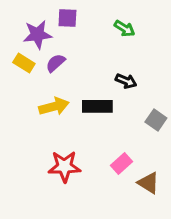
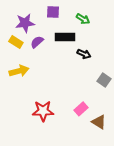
purple square: (67, 18) -> (53, 12), moved
yellow arrow: (54, 106) -> (19, 71), moved
black rectangle: (97, 106) -> (65, 37), moved

